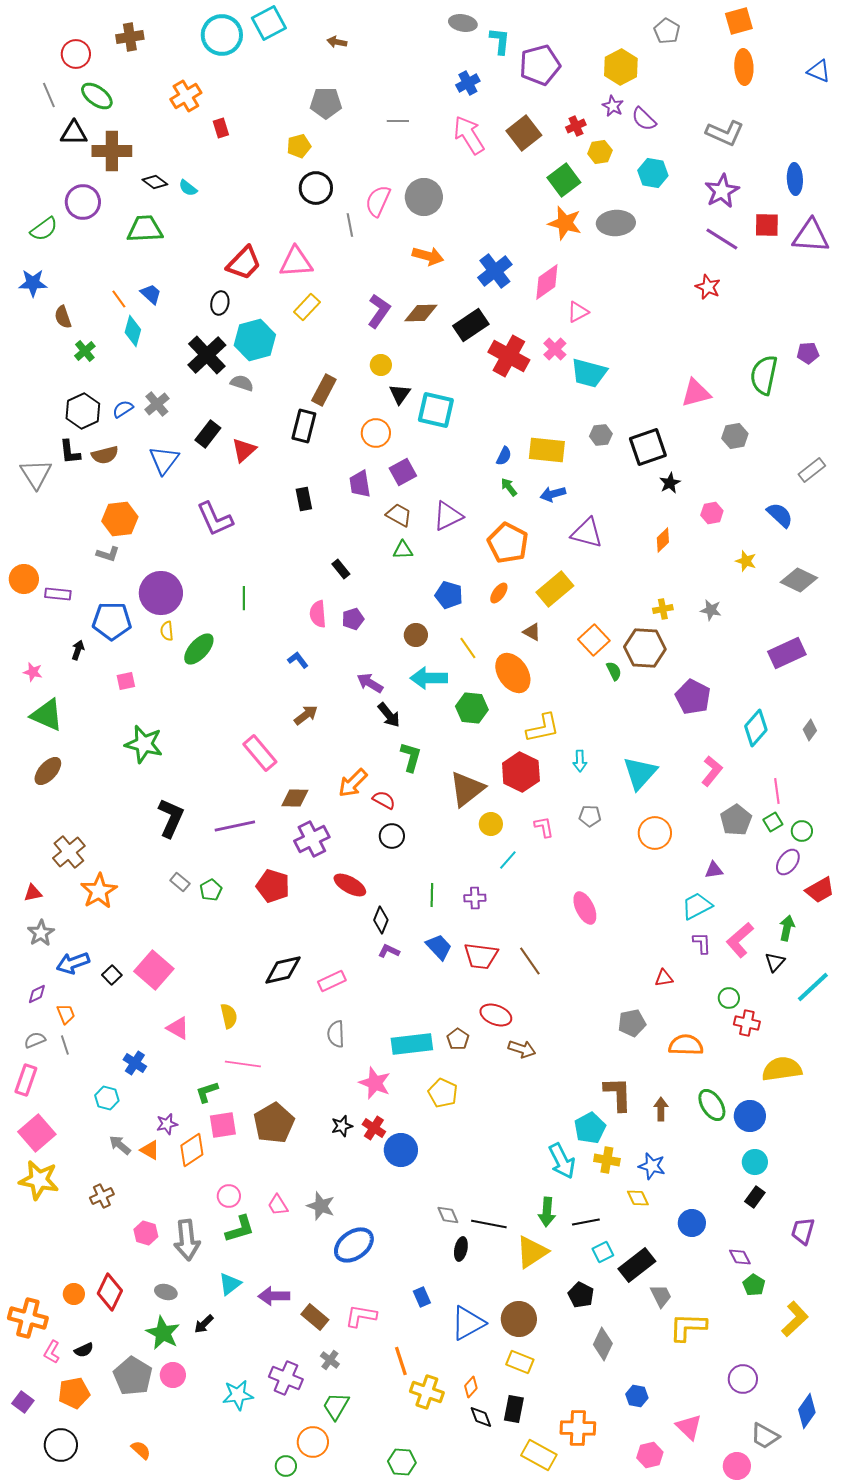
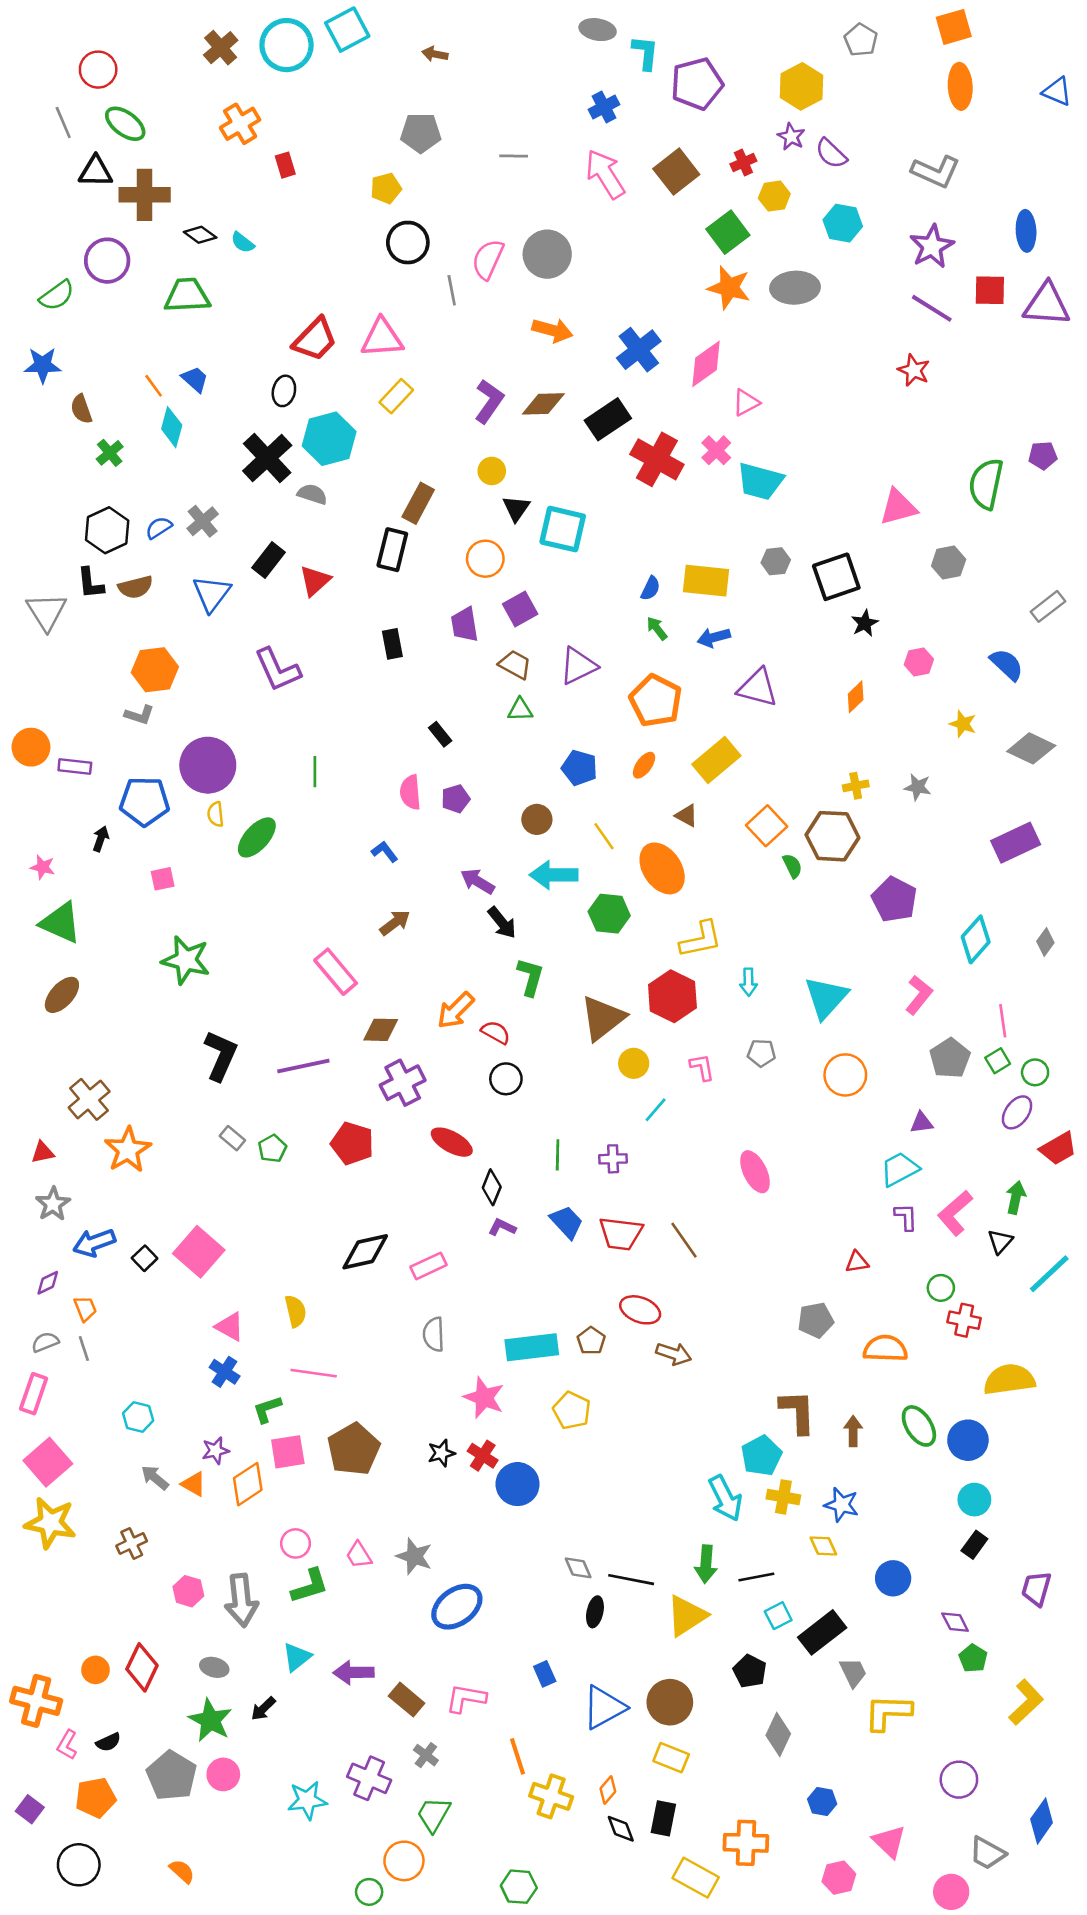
brown cross: (130, 37) -> (221, 48), moved, turned -32
blue cross: (135, 1063) -> (225, 1372), moved

